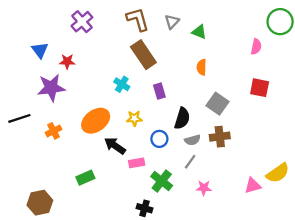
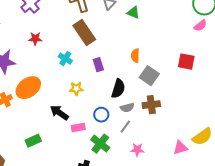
pink semicircle: (256, 47) -> (200, 26), moved, turned 40
red star: (67, 61) -> (35, 39), moved
orange semicircle: (202, 67) -> (135, 56), moved
orange ellipse: (96, 121) -> (28, 88), moved
blue circle: (159, 139) -> (101, 115), moved

